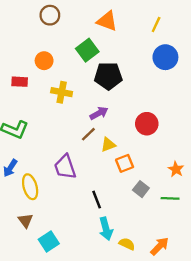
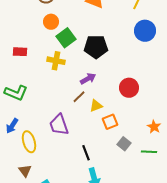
green square: (87, 50) -> (66, 38), moved
orange circle: (44, 61) -> (51, 22), moved

